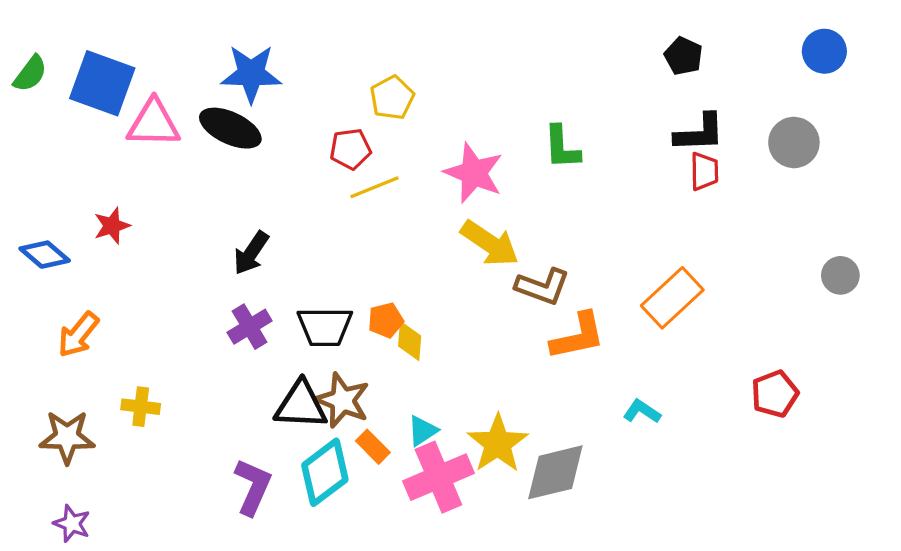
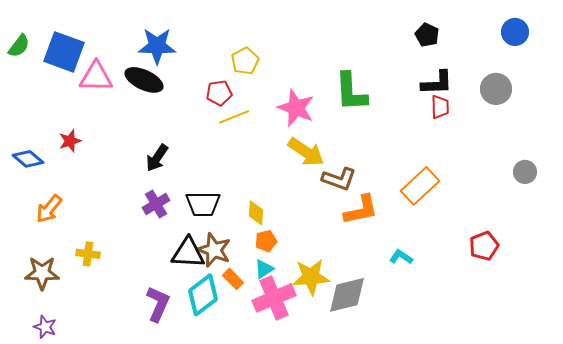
green L-shape: (562, 147) -> (351, 92), size x1.4
orange pentagon: (386, 320) -> (266, 241), moved
yellow star: (498, 444) -> (311, 277), turned 30

